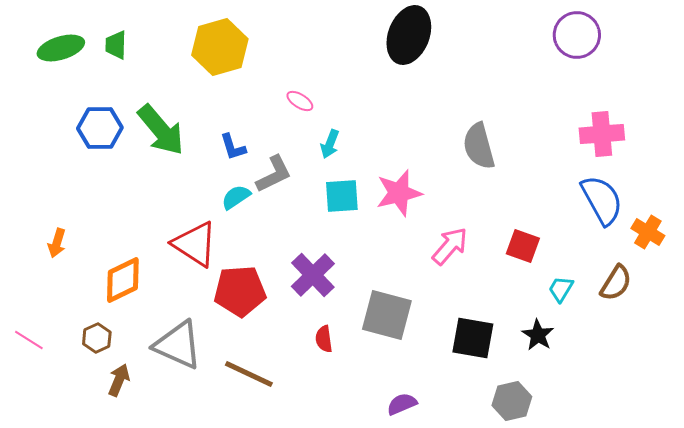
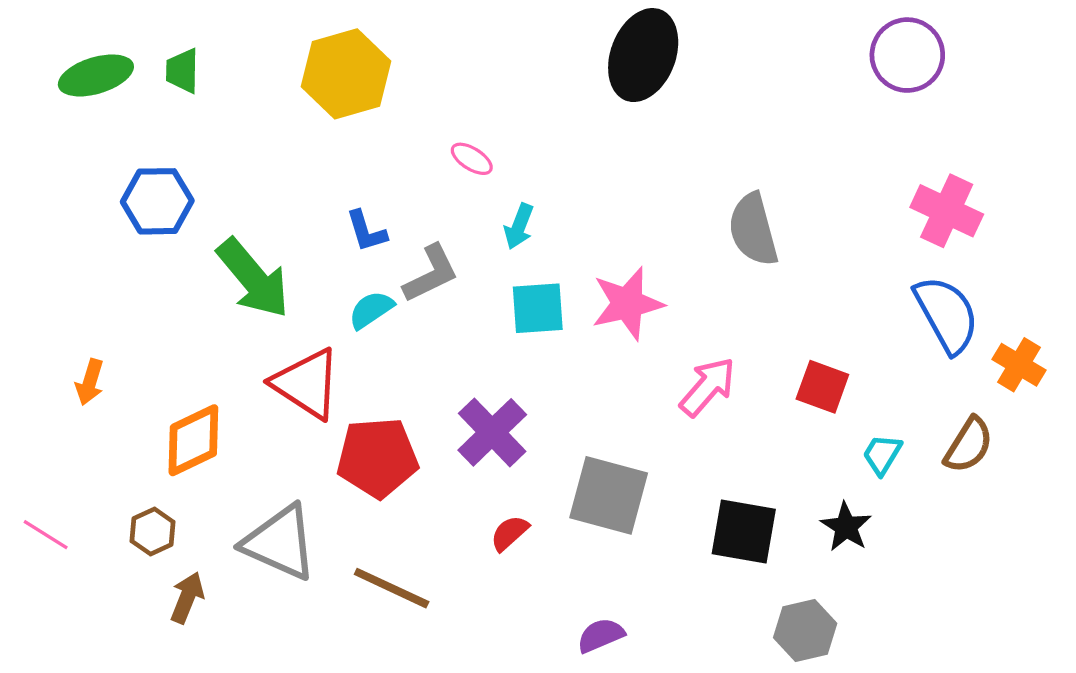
green arrow: (161, 130) -> (253, 278), moved
pink cross: (602, 134) -> (947, 211), turned 30
red semicircle: (324, 339) -> (509, 533), turned 56
purple semicircle: (402, 404) -> (601, 635), moved

